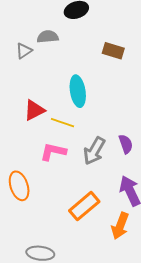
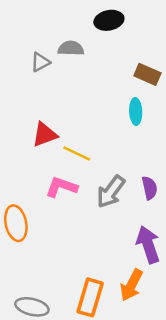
cyan ellipse: (78, 91) -> (136, 111), moved, size x0.7
orange rectangle: (84, 206) -> (90, 297), moved, turned -40

